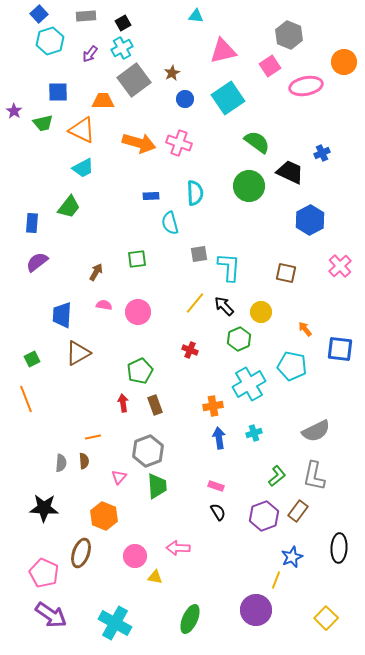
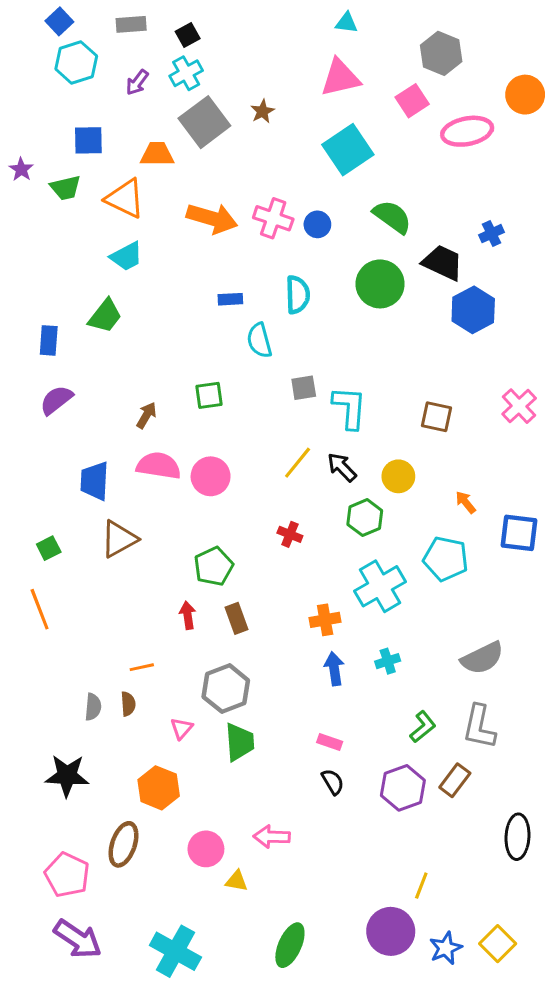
cyan triangle: (196, 16) -> (346, 23), moved
blue circle: (185, 99) -> (317, 224), moved
blue hexagon: (310, 220) -> (473, 310), moved
pink semicircle: (104, 305) -> (159, 466), size x1.8
blue star: (292, 557) -> (446, 948), moved

